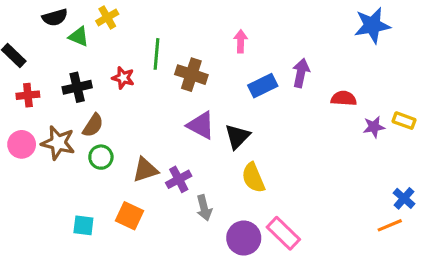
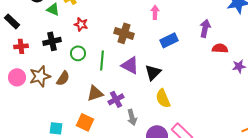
green line: (156, 54) -> (102, 60), moved
purple arrow: (301, 73) -> (205, 28), moved
red star: (123, 78) -> (81, 24), moved
brown semicircle: (93, 125) -> (63, 78), moved
brown star: (58, 143) -> (40, 76), turned -30
green circle: (101, 157) -> (78, 53), moved

